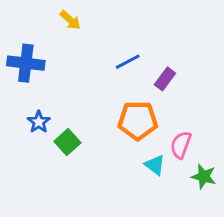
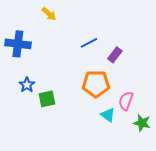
green square: (67, 142) -> (47, 99), turned 30

